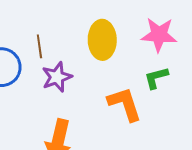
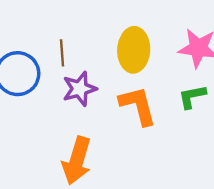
orange L-shape: (125, 104) -> (138, 106), moved

